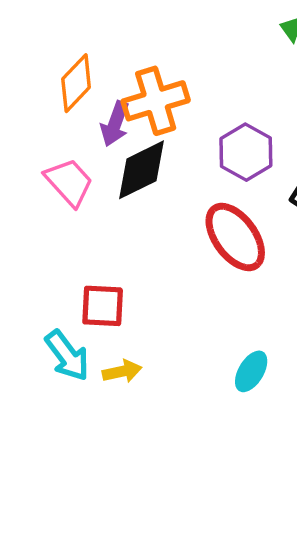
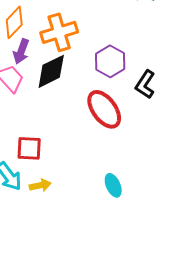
purple arrow: (115, 124) -> (21, 51), moved
cyan ellipse: (251, 371) -> (113, 185), turned -55

